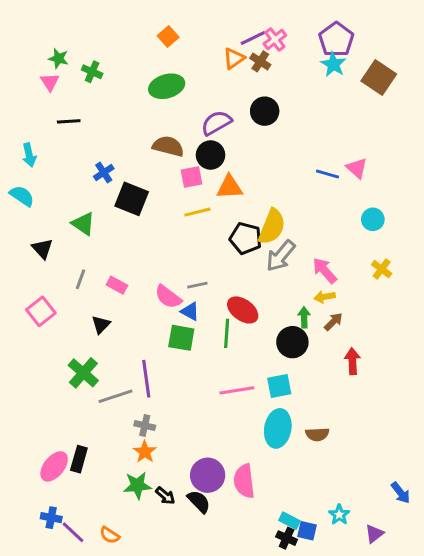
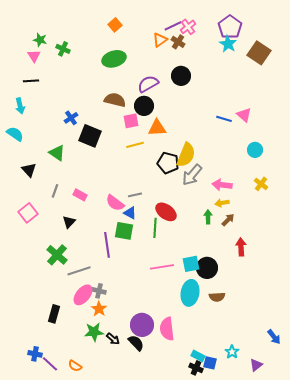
black line: (69, 121) -> (31, 81), moved
pink arrow: (325, 271) -> (222, 185), turned -42
black circle: (292, 342) -> (207, 268), moved
purple line: (146, 379) -> (107, 245), moved
pink ellipse: (54, 466) -> (83, 295), moved

